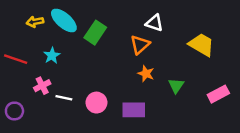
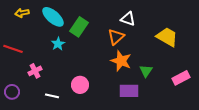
yellow arrow: (35, 22) -> (22, 13), moved
cyan star: (52, 55) -> (58, 44), moved
orange star: (146, 74) -> (121, 61), size x1.5
white line: (64, 98) -> (52, 96), moved
purple rectangle: (134, 110) -> (129, 91), moved

